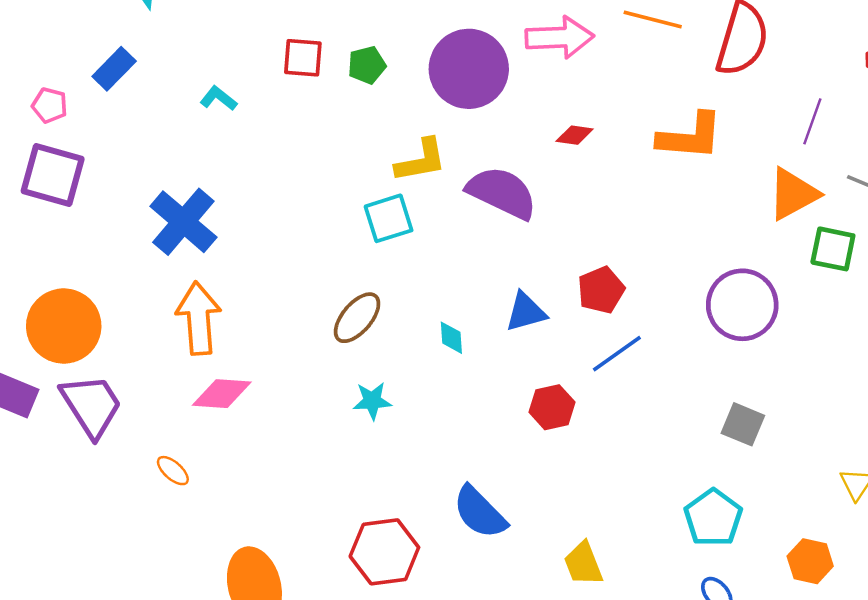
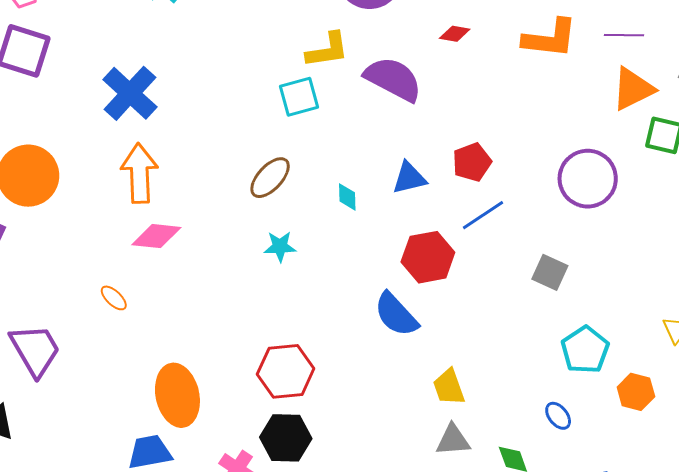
purple line: (812, 121) -> (624, 35), moved, turned 69
purple trapezoid: (91, 405) -> (35, 350), moved
red hexagon: (552, 407) -> (428, 257), size x1.4
gray square: (743, 424) -> (550, 272), moved
blue semicircle: (480, 512) -> (396, 314), moved
cyan pentagon: (713, 518) -> (585, 350), moved

